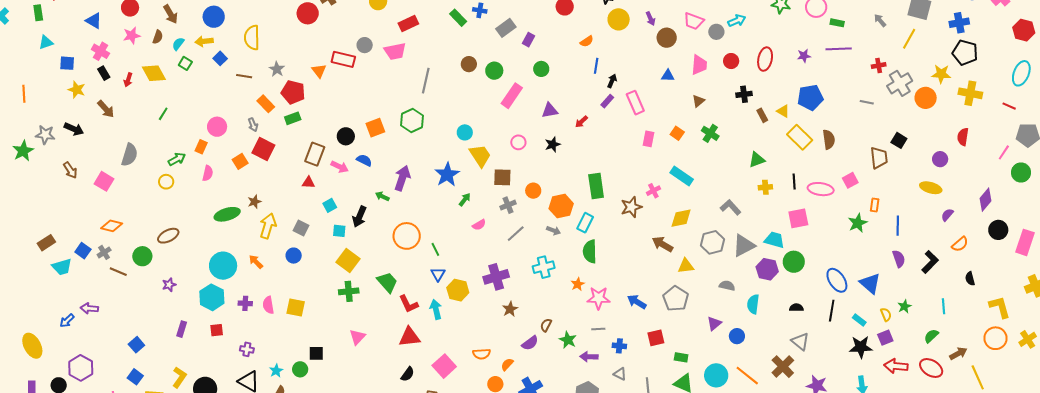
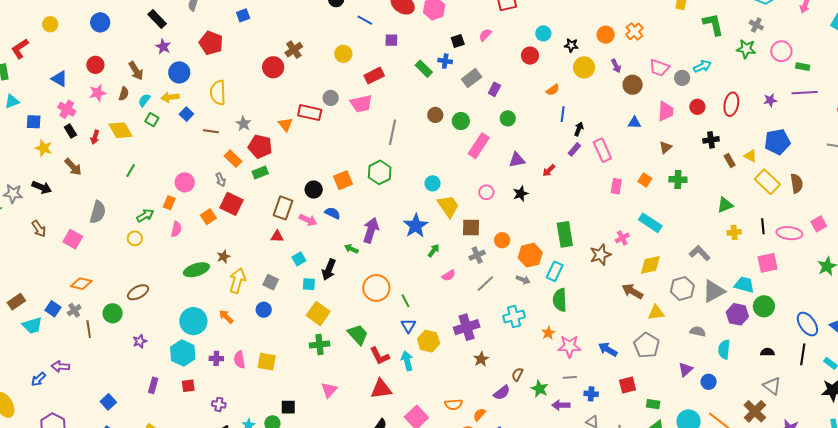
green cross: (710, 133) -> (678, 180), turned -30
brown line: (118, 272) -> (89, 329), turned 60

